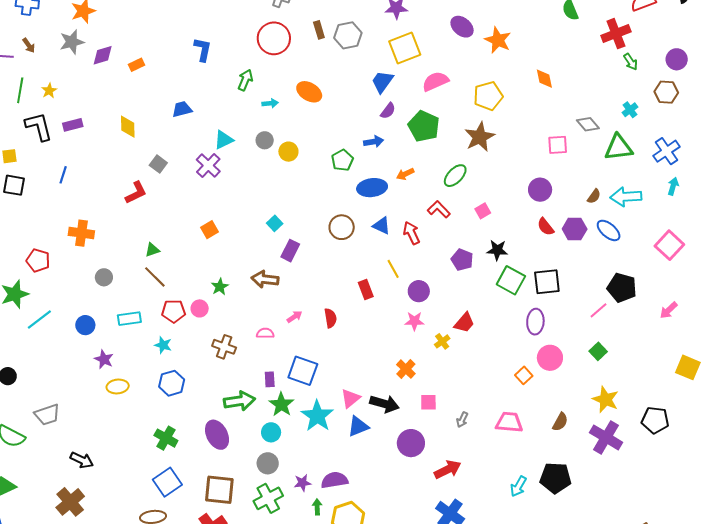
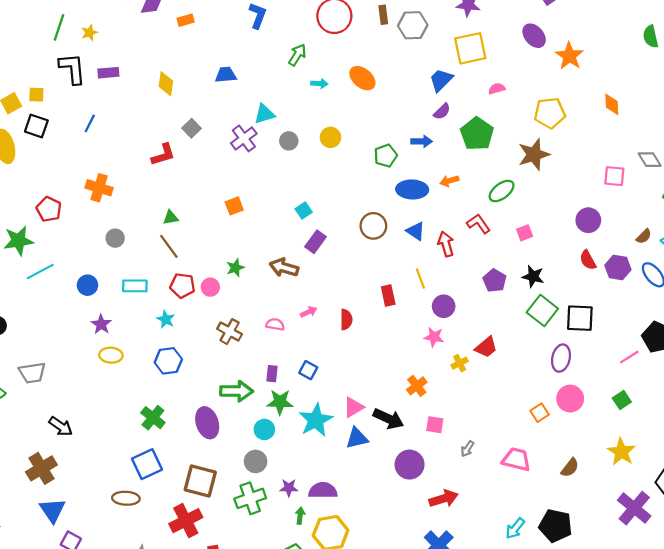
pink semicircle: (435, 81) -> (497, 89), size x0.6
gray circle: (265, 140) -> (289, 141), moved
blue square: (303, 371) -> (308, 370), size x0.6
green star: (281, 404) -> (280, 402), turned 30
purple cross: (606, 437) -> (634, 508), moved

